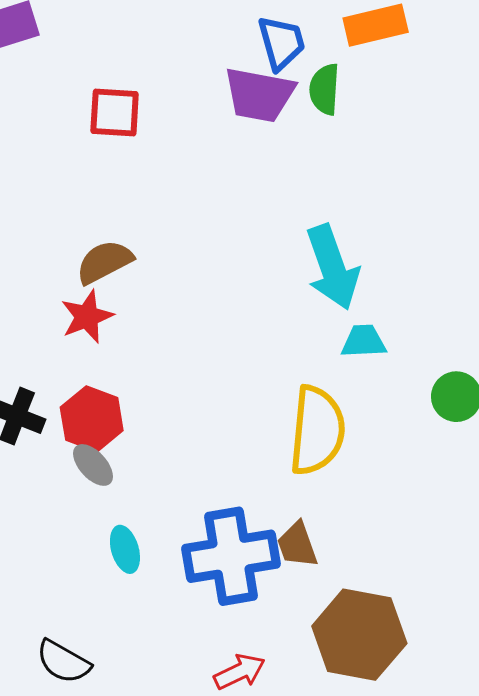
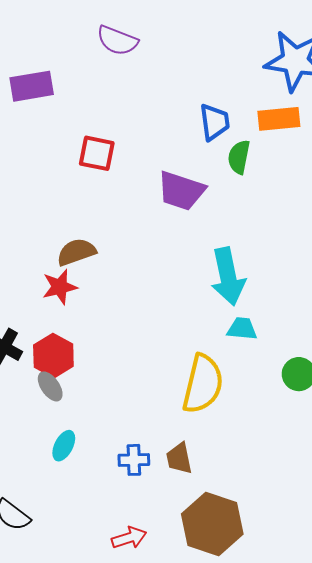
purple trapezoid: (259, 95) -> (181, 191), moved
cyan ellipse: (125, 549) -> (64, 446), turned 36
blue cross: (231, 556) -> (134, 460), size x0.5

